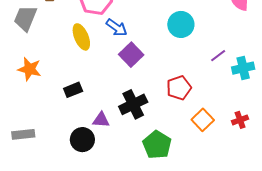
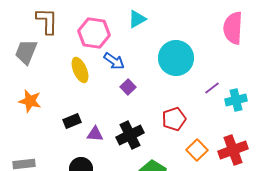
cyan circle: (181, 24) -> (176, 58), size x1.4
purple square: (131, 55) -> (128, 87), size x0.7
purple triangle: (101, 120) -> (95, 134), moved
red cross: (240, 120) -> (233, 150), size x1.8

